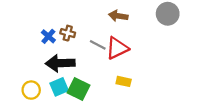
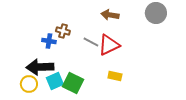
blue cross: (48, 36) -> (49, 41), moved, turned -32
black arrow: (60, 63) -> (40, 67), moved

